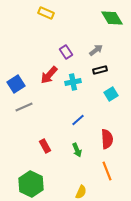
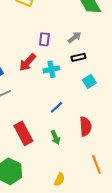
purple rectangle: (66, 52) -> (44, 39), turned 40
red rectangle: (45, 146) -> (23, 133), size x1.6
orange line: (107, 171) -> (96, 164), moved

